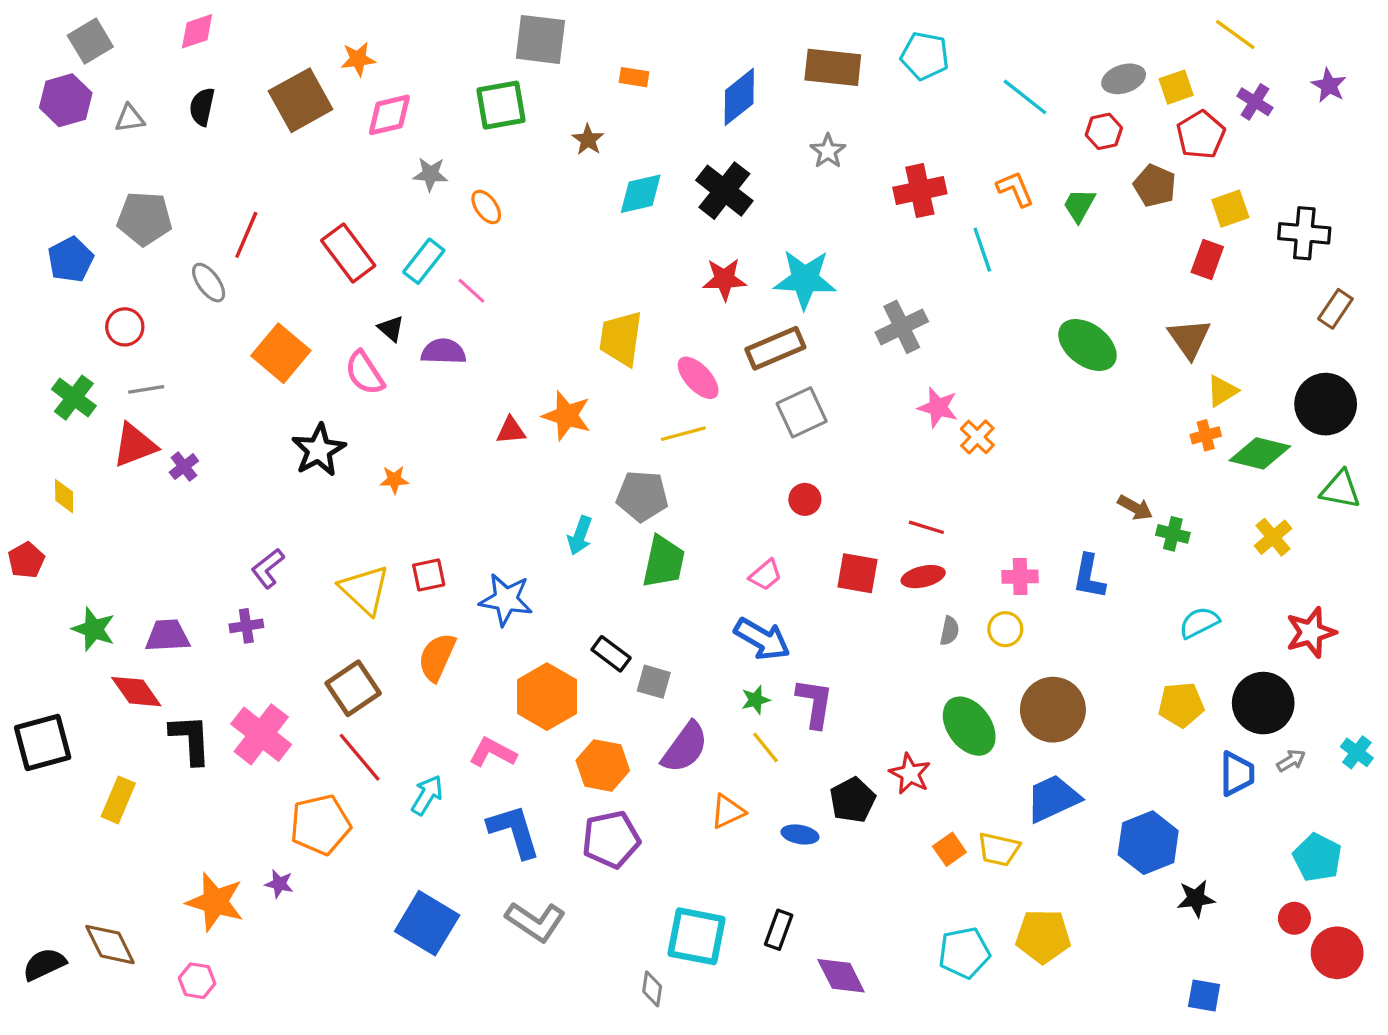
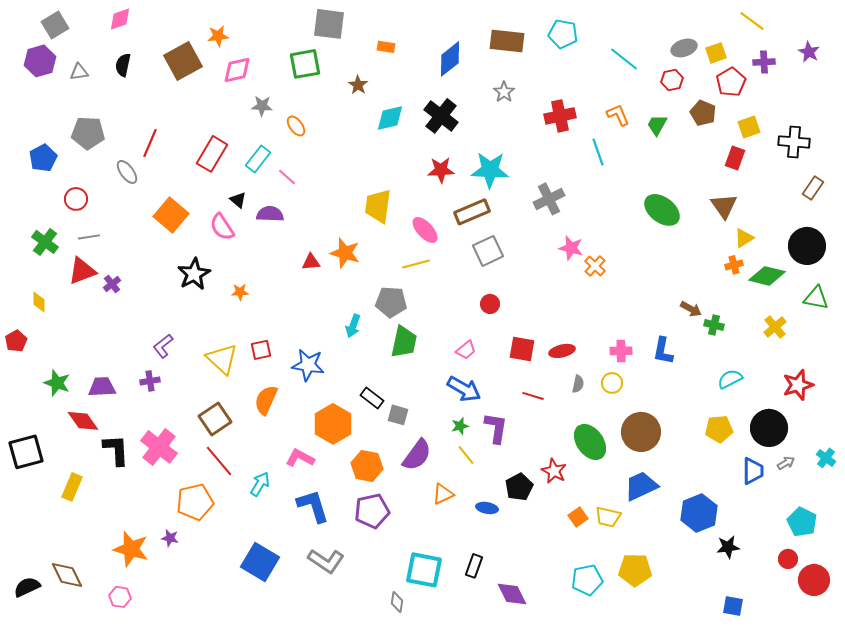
purple cross: (1255, 102) -> (764, 62), turned -35
red rectangle: (348, 253) -> (212, 154), turned 68
red line: (926, 527) -> (533, 396), moved

